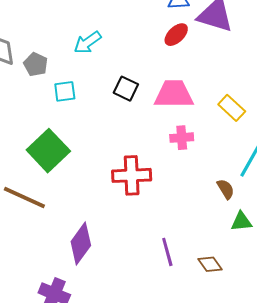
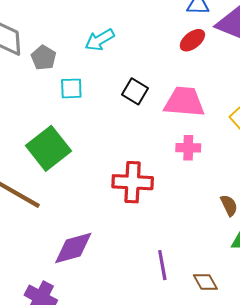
purple diamond: (81, 244) -> (73, 248), turned 33

